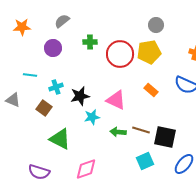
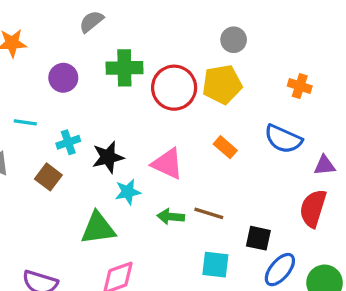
gray semicircle: (62, 21) -> (91, 22), moved
green cross: (90, 42) -> (124, 68), size x1.5
black square: (165, 137) -> (258, 238), moved, size x0.7
green triangle: (60, 139) -> (98, 228), moved, turned -35
cyan square: (145, 161) -> (215, 265), turned 30

